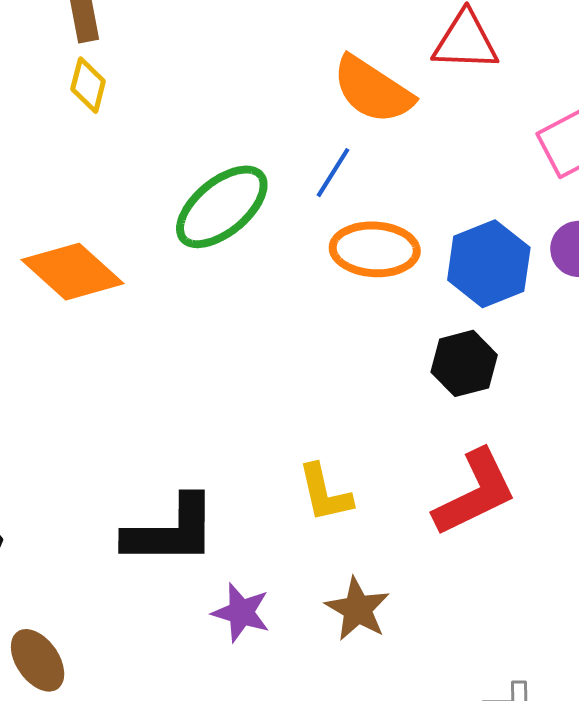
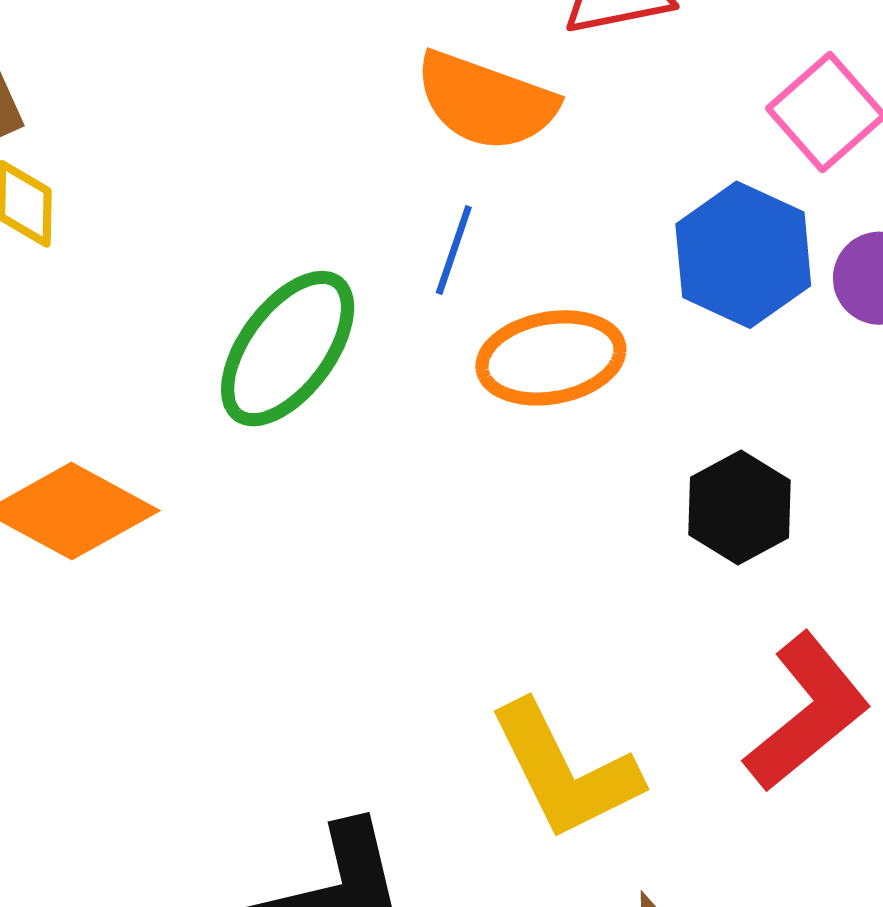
blue hexagon: (489, 264) -> (743, 255), moved
yellow L-shape: (325, 493) -> (565, 771), size x1.5

